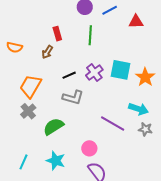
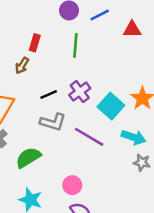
red rectangle: (57, 34) -> (35, 43), turned 32
cyan square: (121, 70) -> (111, 106), moved, turned 30
purple line: (113, 124) -> (89, 137), moved

